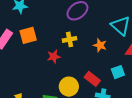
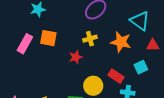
orange square: (28, 35) -> (48, 38), turned 30
orange star: (100, 45) -> (121, 42), size x1.5

